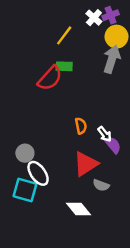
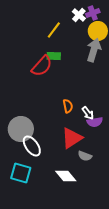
purple semicircle: (113, 145) -> (95, 122), turned 119
gray circle: (25, 153) -> (21, 129), size x1.6
cyan square: (25, 190) -> (21, 173), moved

